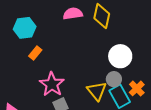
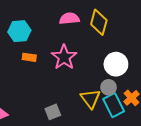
orange rectangle: (35, 53) -> (29, 57), turned 56
pink star: (52, 84) -> (64, 57), moved

